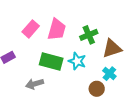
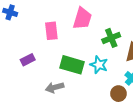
pink rectangle: (31, 29) -> (51, 31), turned -48
pink trapezoid: (57, 29) -> (82, 18), moved

